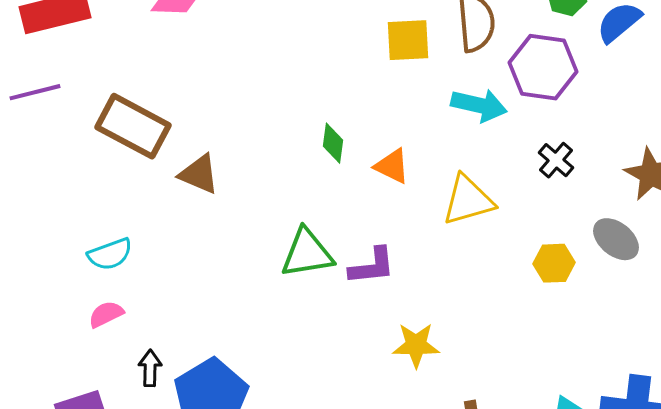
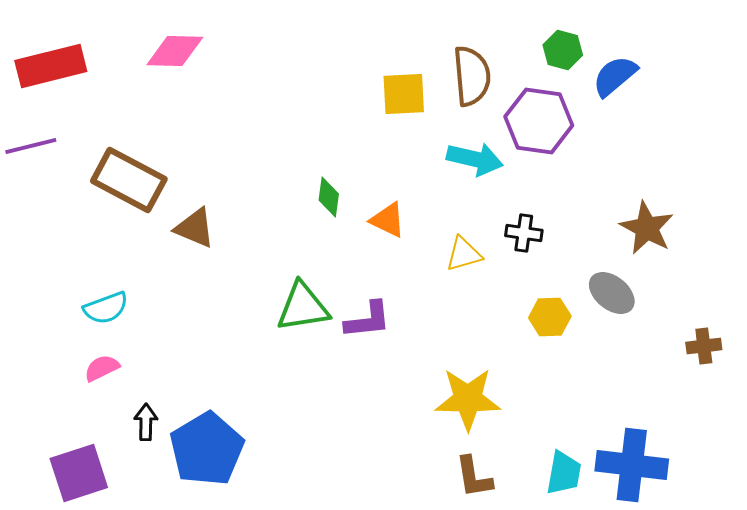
black cross: (556, 160) -> (524, 233), moved, turned -33
yellow triangle: (468, 200) -> (464, 254), size x0.7
yellow star: (416, 345) -> (468, 399), moved, size x1.4

